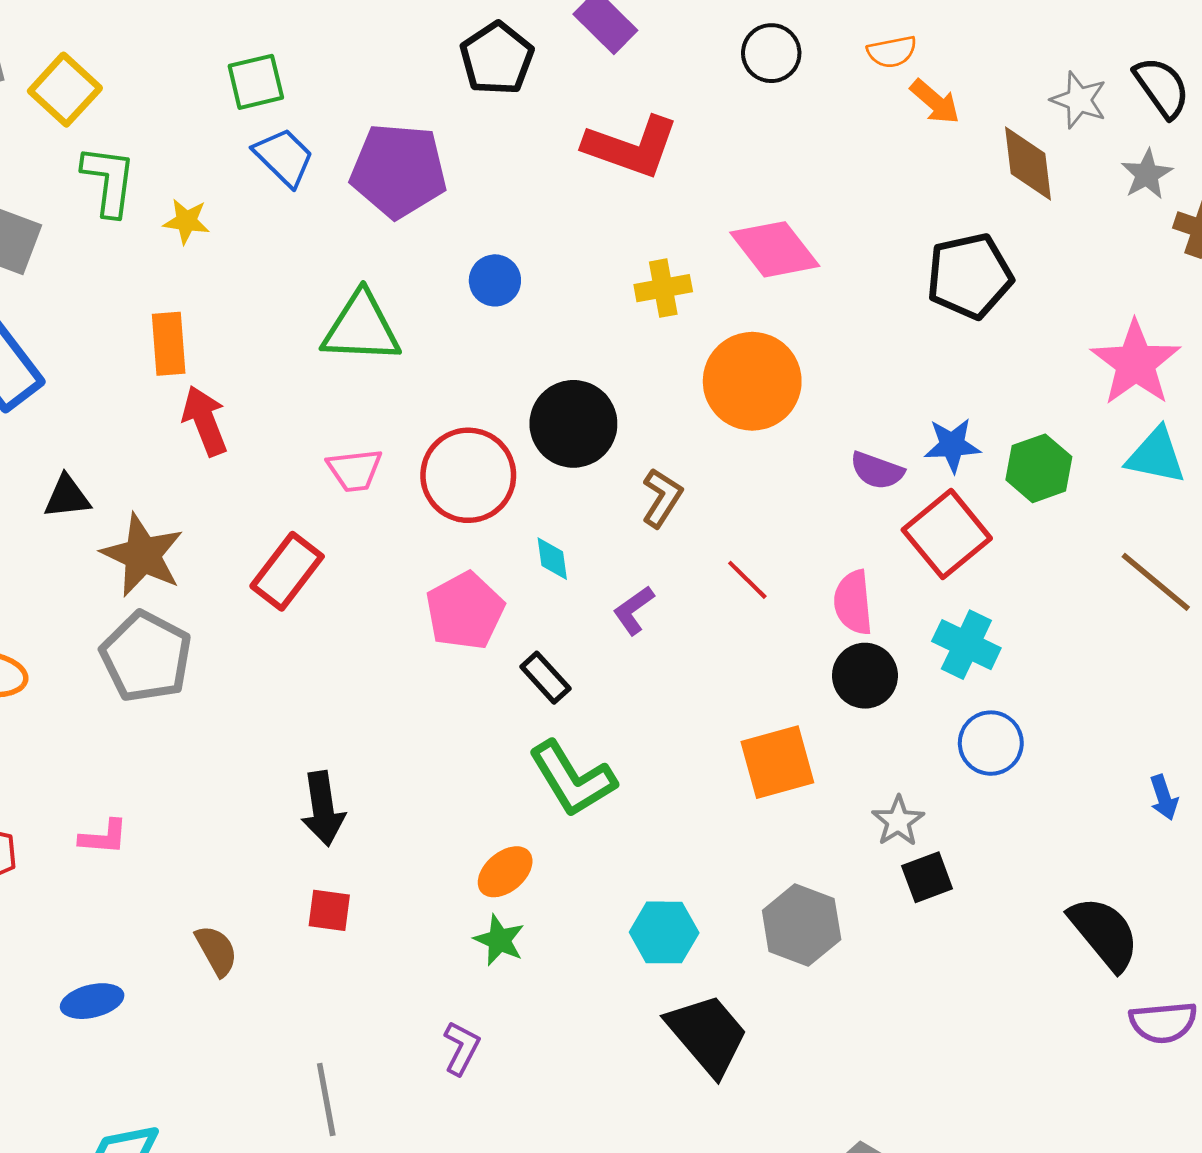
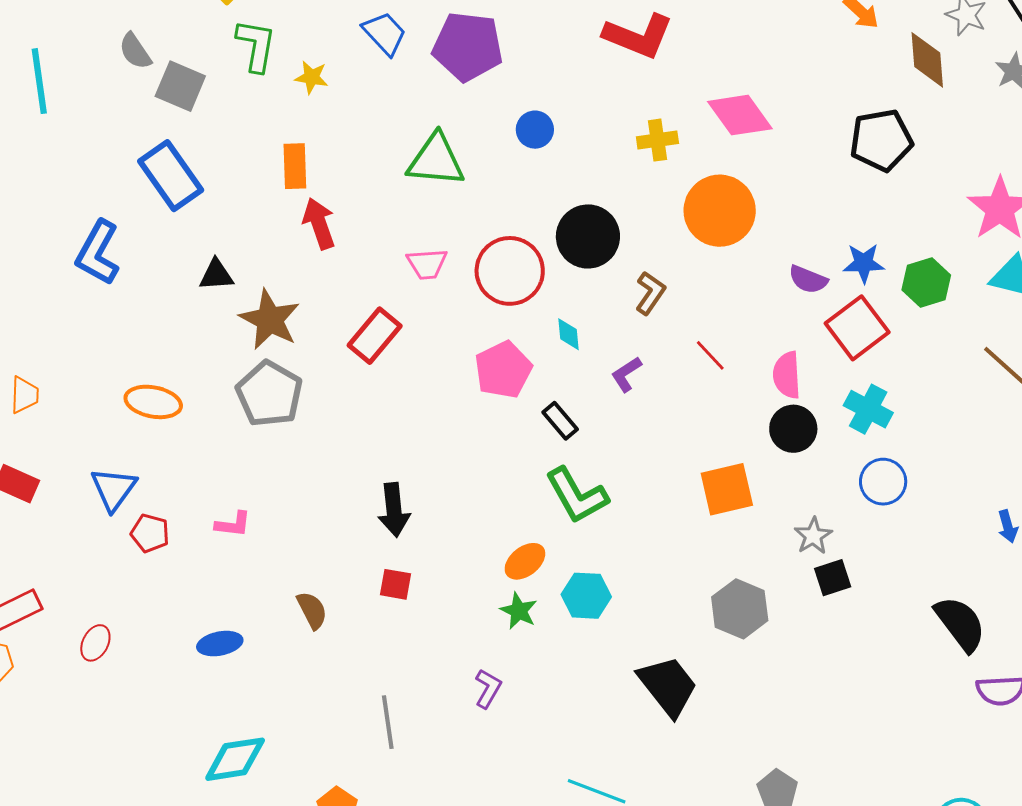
cyan hexagon: (664, 932) -> (586, 596), moved

